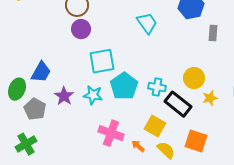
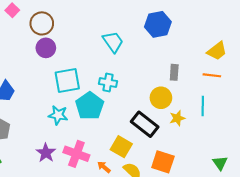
gray rectangle: (213, 33) -> (174, 72), moved
cyan cross: (157, 87) -> (108, 83), moved
purple star: (64, 96) -> (46, 153), moved

